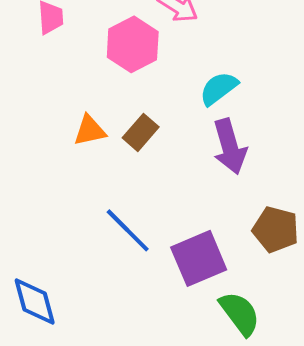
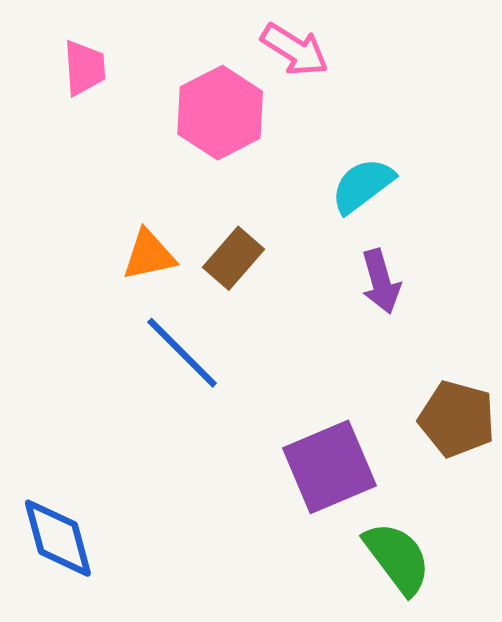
purple arrow: (230, 146) -> (381, 281), size x0.7
blue line: (128, 230) -> (182, 353), moved

